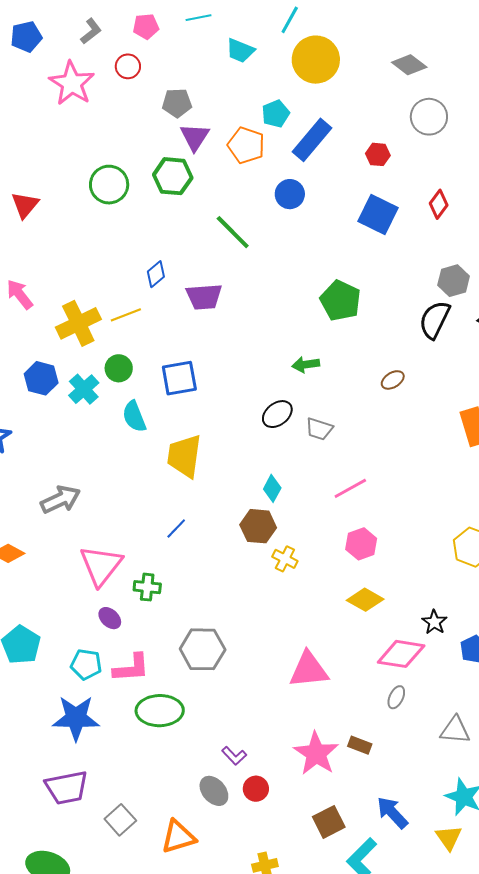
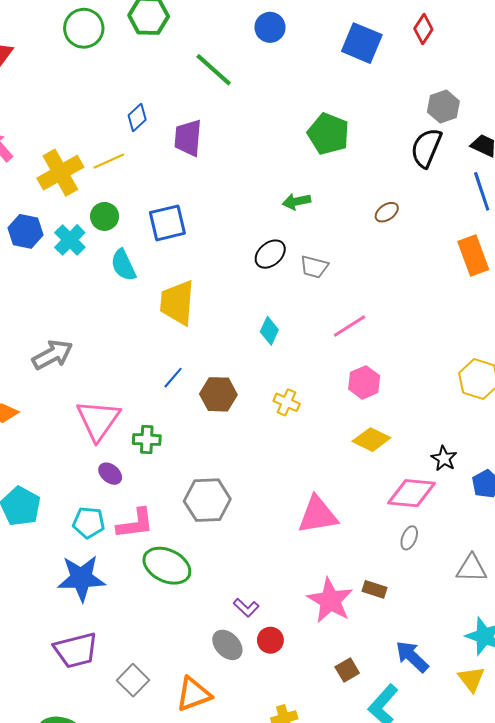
purple trapezoid: (204, 297) -> (188, 138), turned 102
brown hexagon: (258, 526) -> (218, 394), moved
green ellipse: (160, 711) -> (167, 566), turned 30
brown square: (329, 822) -> (347, 670), size x0.7

